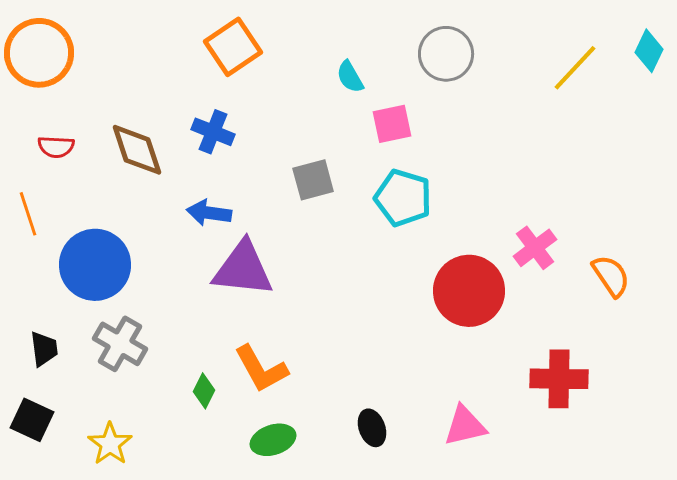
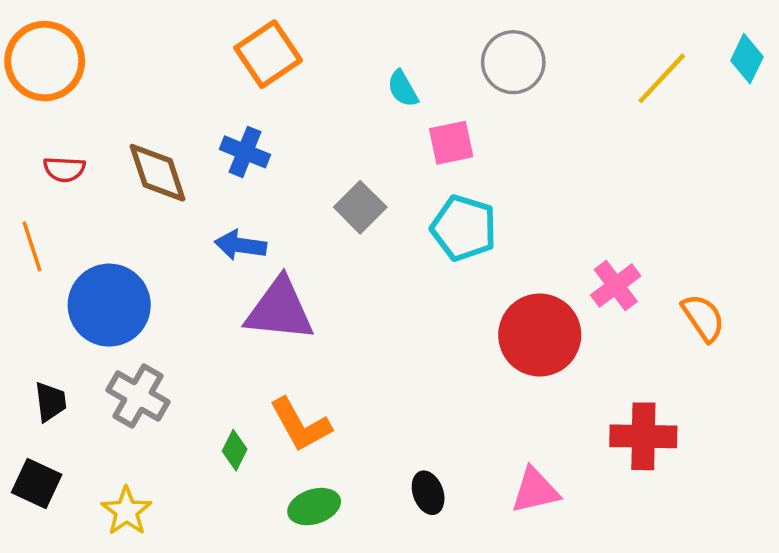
gray square: (313, 180) -> (360, 207), turned -30

